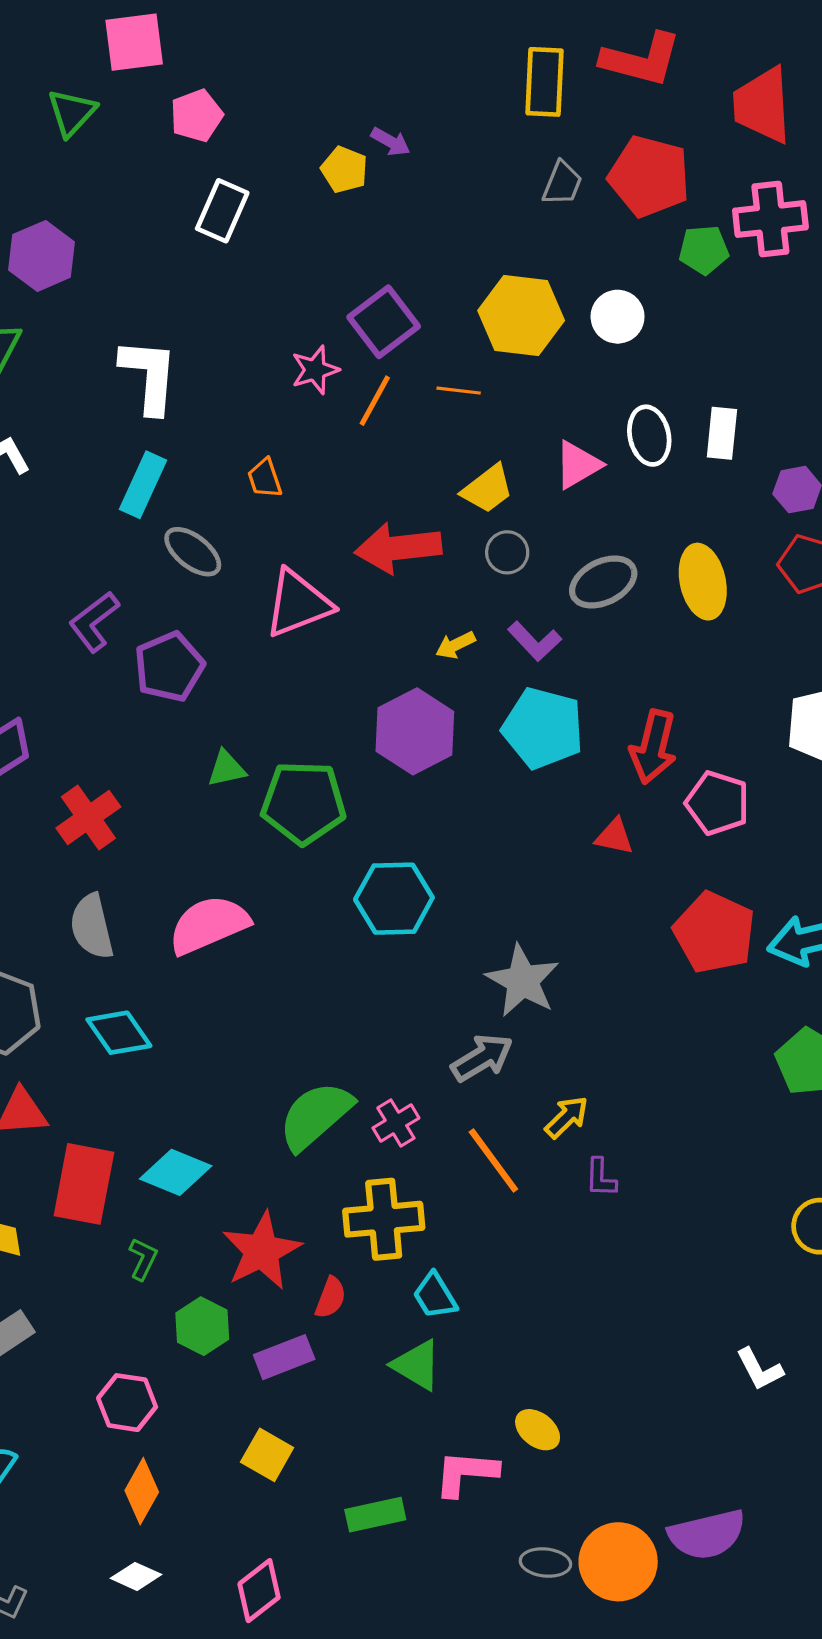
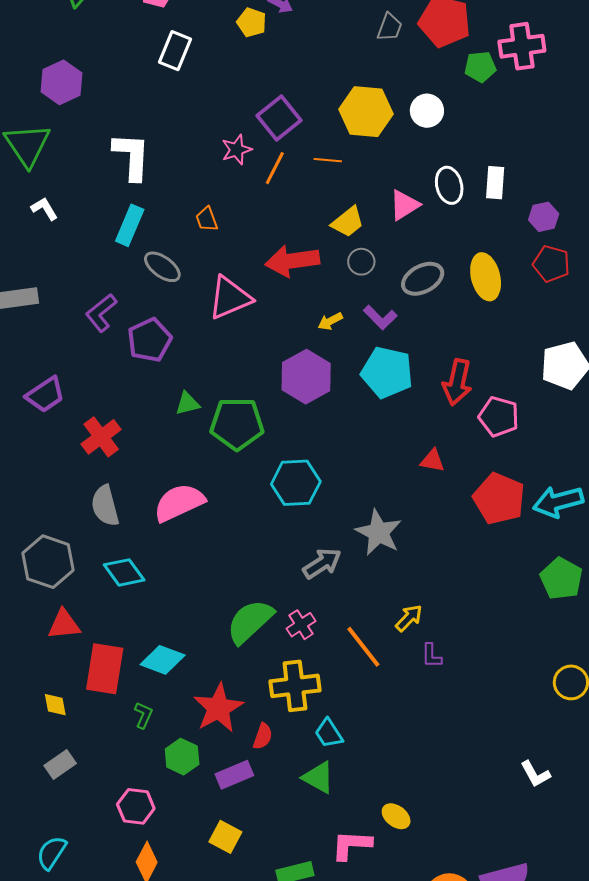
red triangle: (614, 837) -> (432, 461), moved
gray arrow: (482, 1058) -> (322, 563), moved

